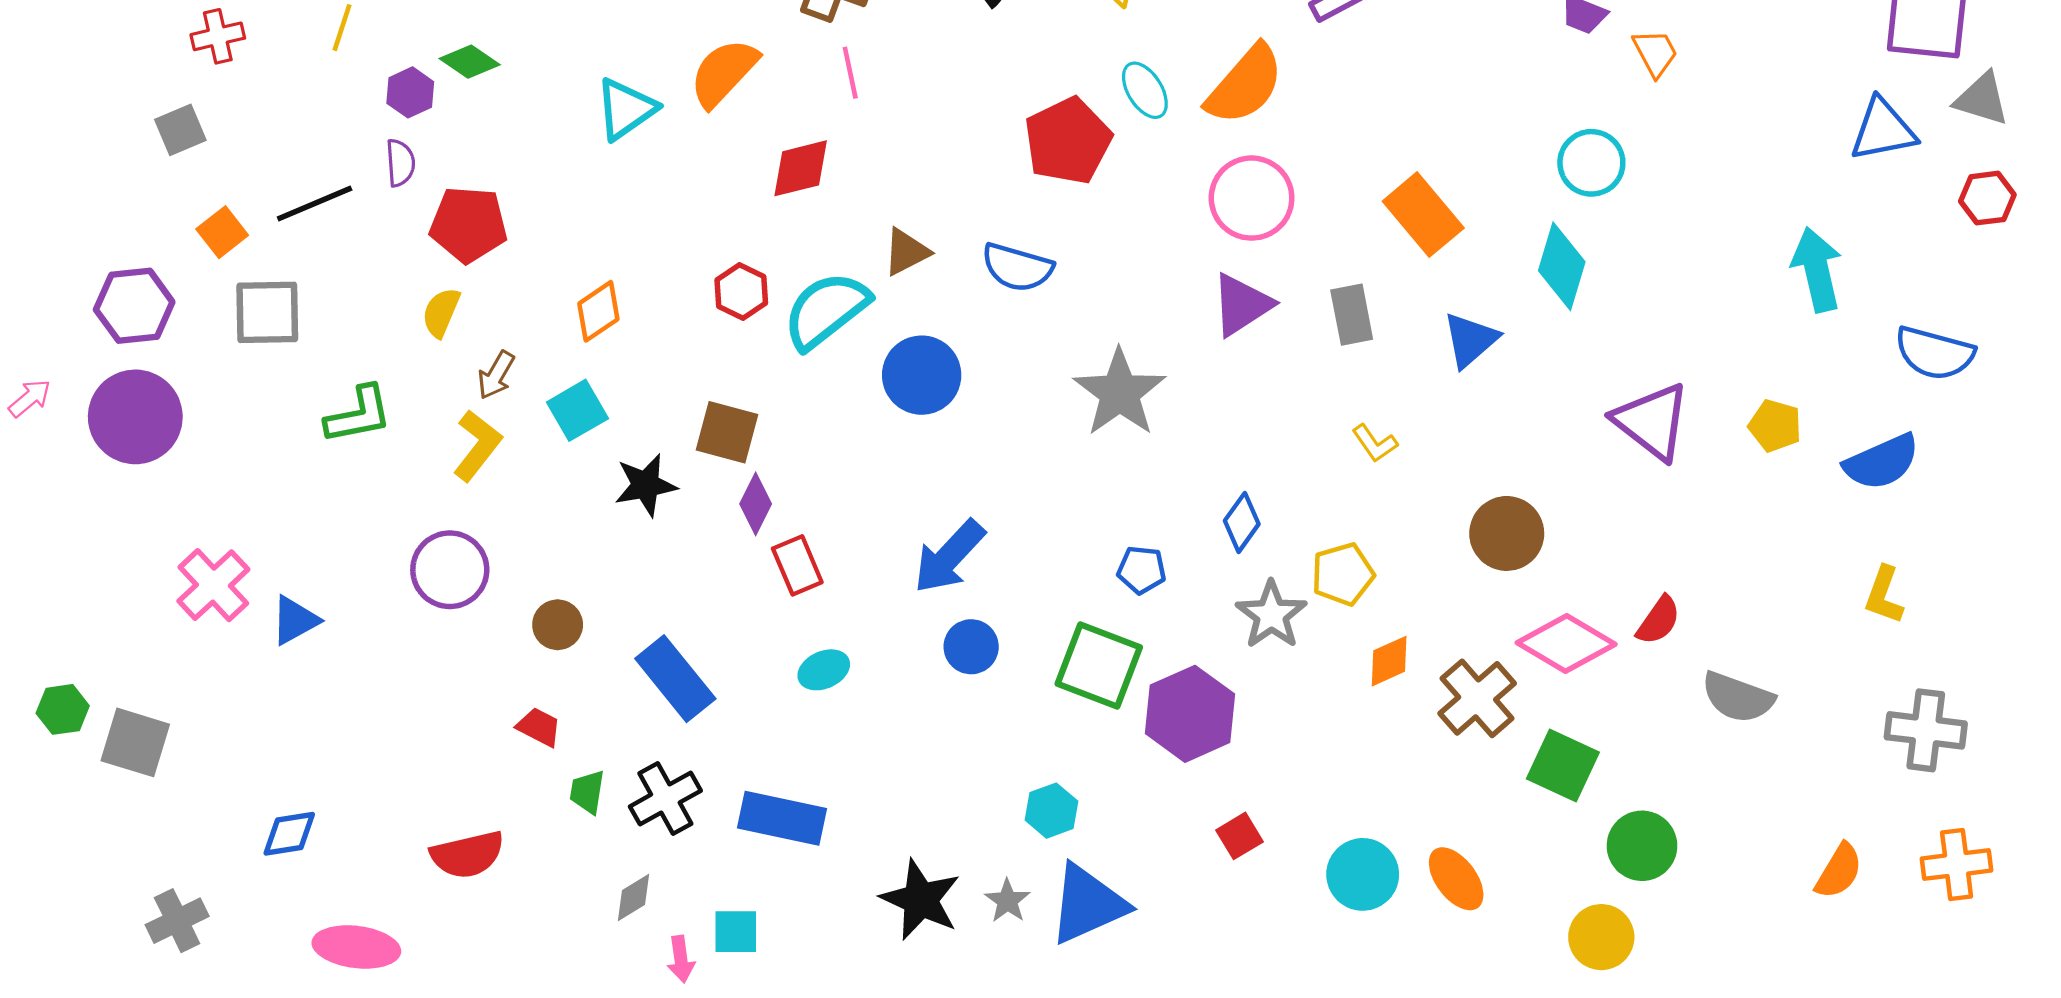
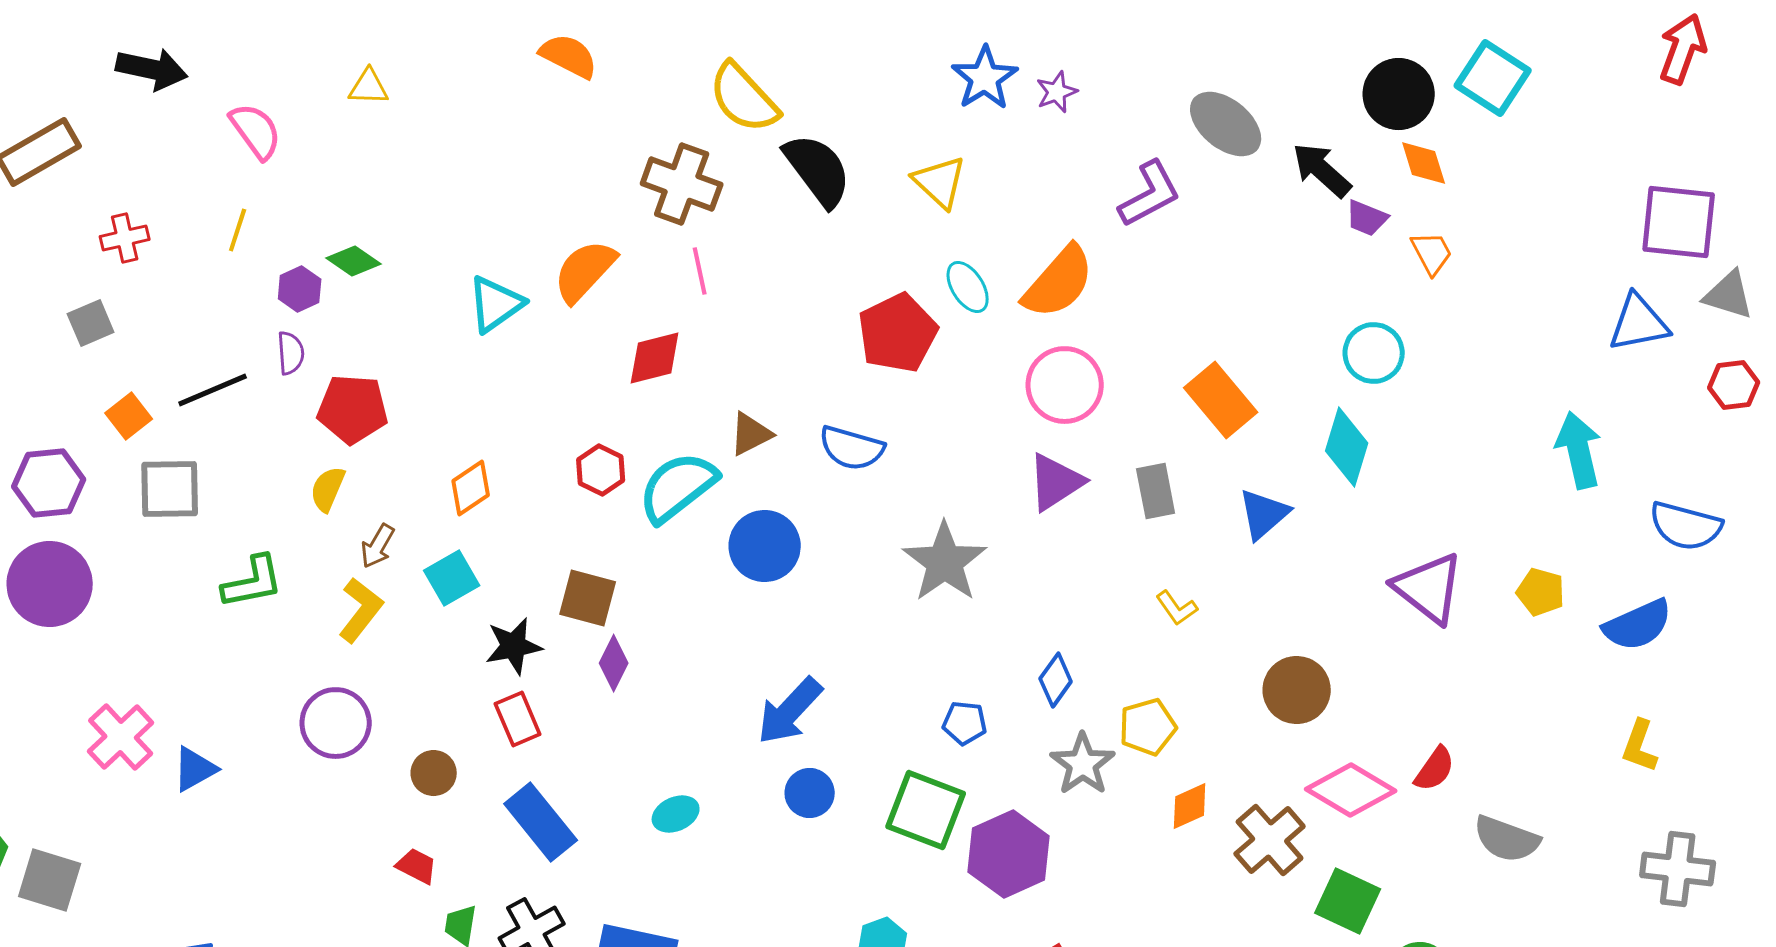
red rectangle: (797, 565) -> (518, 719), moved

